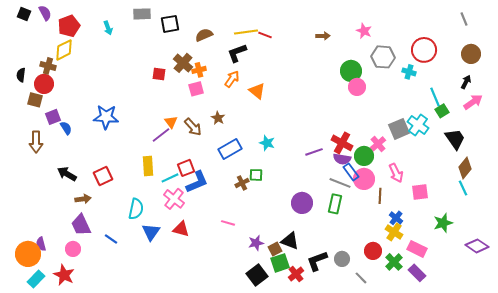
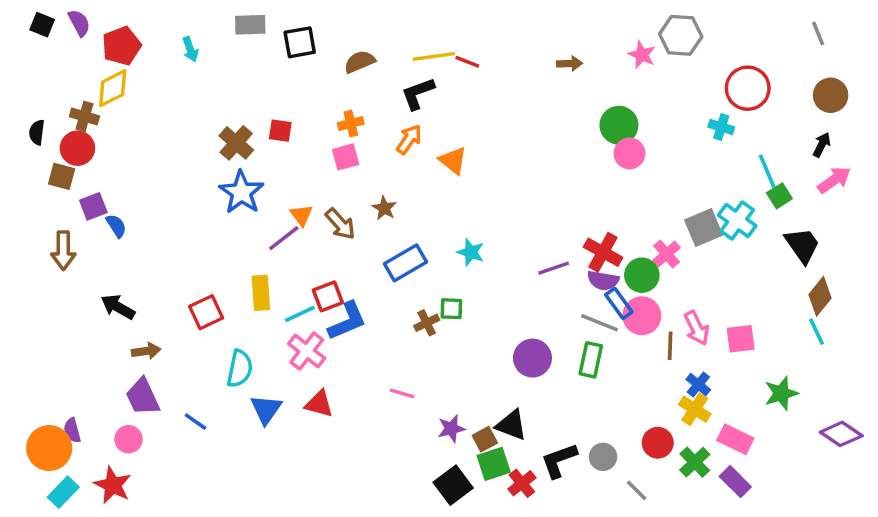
gray hexagon: (383, 57) -> (681, 35), moved
brown cross: (183, 63) -> (236, 143), moved
blue star: (106, 117) -> (241, 192), moved, turned 30
pink arrow: (396, 173) -> (697, 328), moved
red square: (103, 176) -> (206, 312), moved

